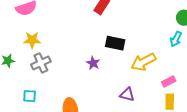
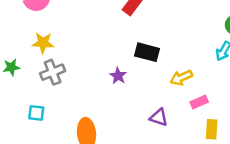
yellow arrow: (143, 62) -> (181, 78), size x0.7
pink rectangle: (169, 82) -> (199, 102), moved

